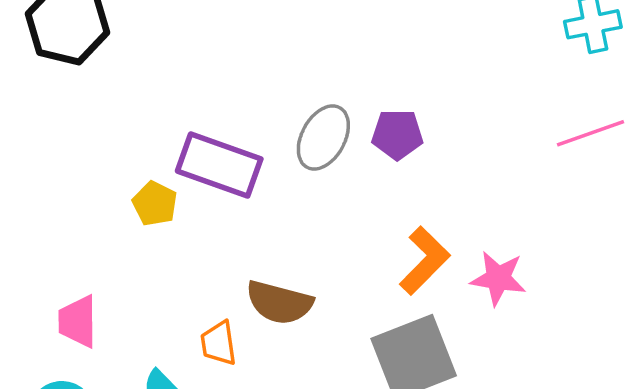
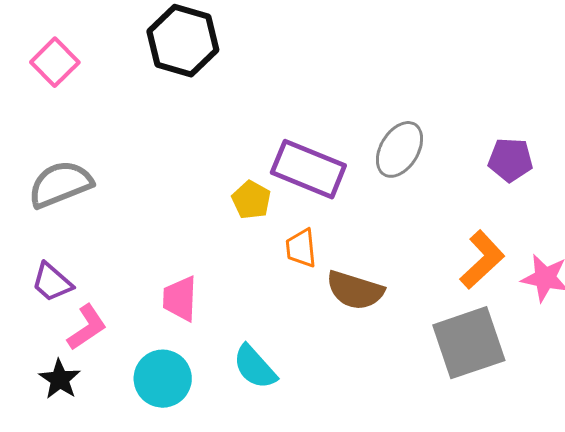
purple pentagon: (397, 134) -> (510, 160), moved
orange trapezoid: (219, 343) -> (301, 248), moved

